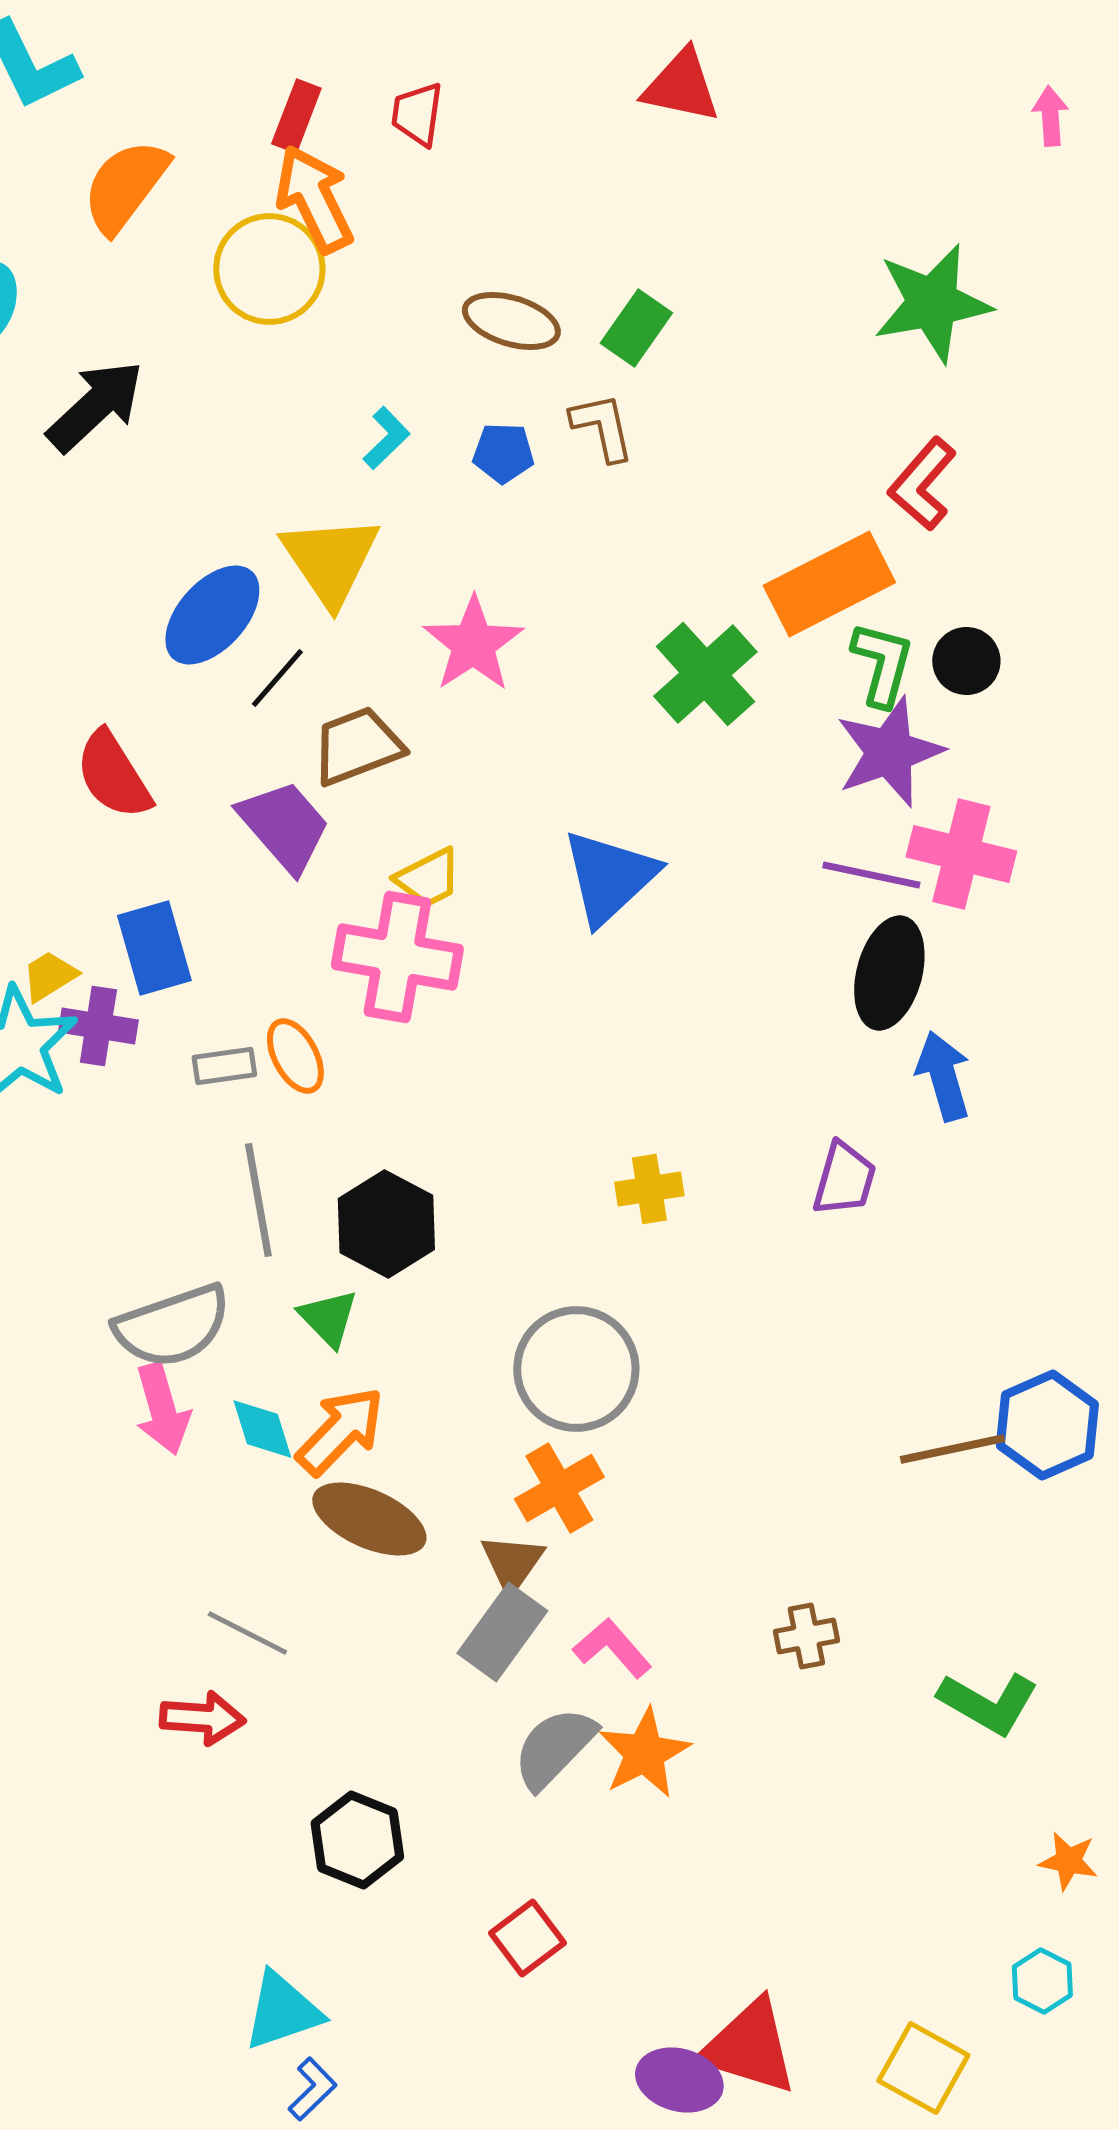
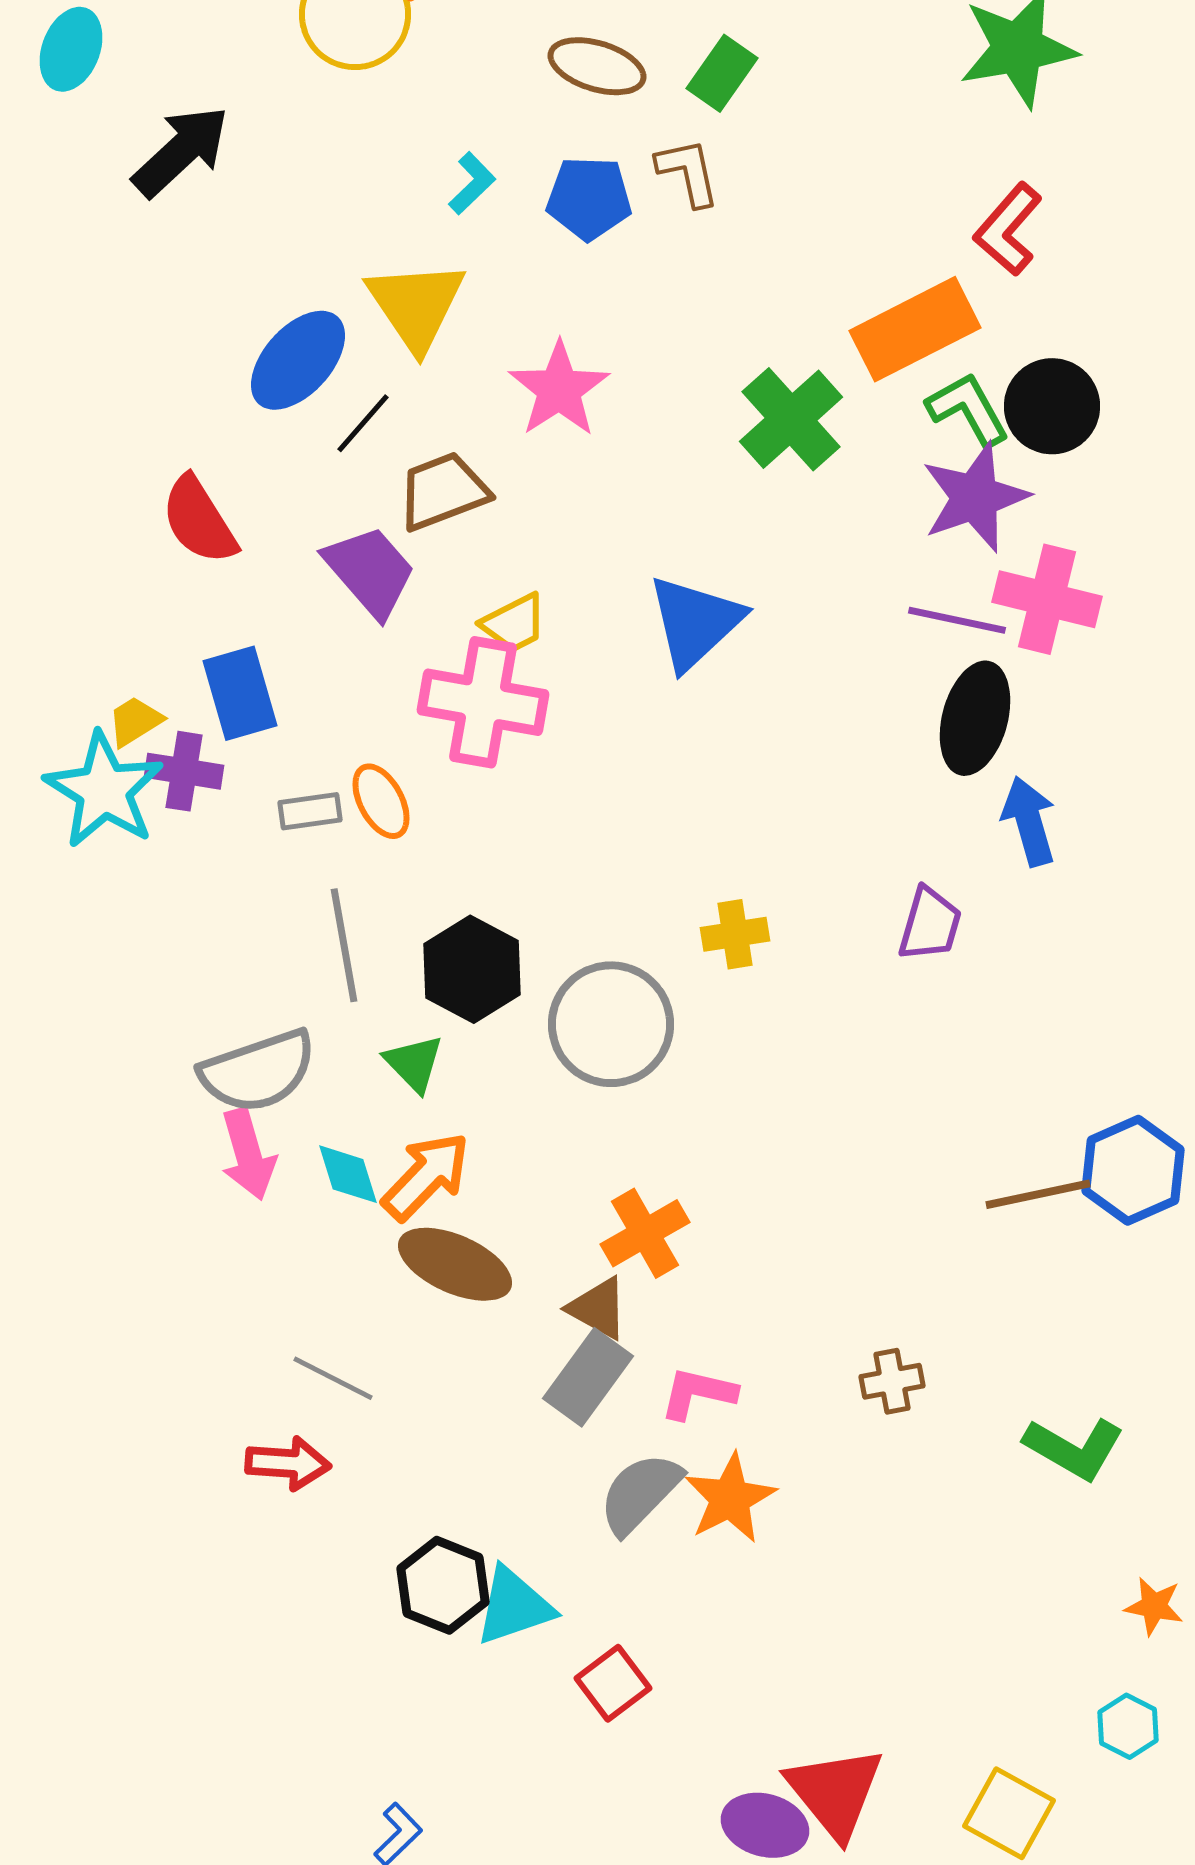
blue pentagon: (503, 453) -> (589, 198), size x1.4
black circle: (966, 661) -> (1052, 406), size x1.4
green L-shape: (882, 664) -> (968, 409), turned -44
gray circle: (576, 1369) -> (611, 1024), moved
brown triangle: (512, 1563) -> (598, 1308), turned -36
pink L-shape: (612, 1648) -> (698, 1393), turned -36
cyan triangle: (282, 2011) -> (514, 1606), moved
red triangle: (749, 2047) -> (835, 1792), turned 34

